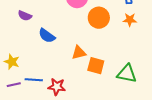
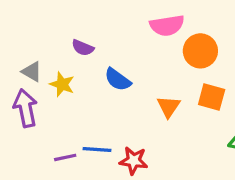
orange triangle: (79, 53) -> (169, 107), turned -42
yellow star: (12, 62) -> (62, 84), moved
orange square: (96, 66) -> (212, 97), moved

